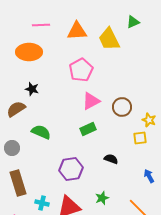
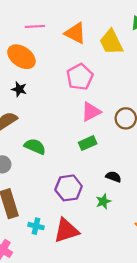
orange triangle: (77, 31) -> (75, 33), turned 30
orange ellipse: (29, 52) -> (21, 57), turned 35
black star: (32, 89) -> (19, 89), moved
green star: (102, 198) -> (103, 201), moved

